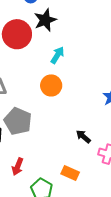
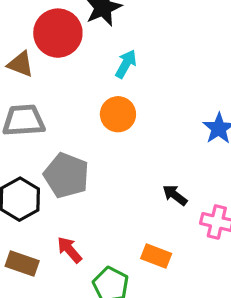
red arrow: (18, 167) -> (69, 250), turned 120

